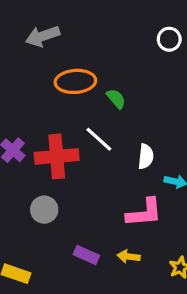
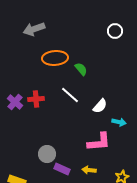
red cross: (57, 156) -> (36, 99), moved, size x0.6
white semicircle: (146, 156) -> (100, 106), turned 35
gray circle: (44, 210) -> (47, 154), moved

